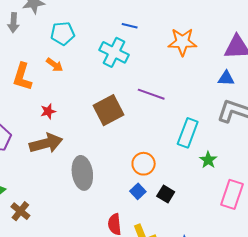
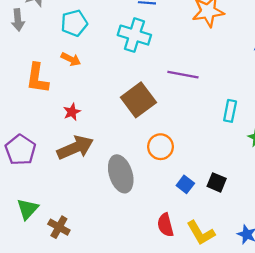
cyan rectangle: (188, 133) -> (230, 111), size x0.7
orange circle: (144, 164) -> (160, 147), moved

